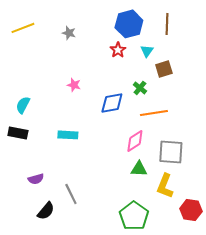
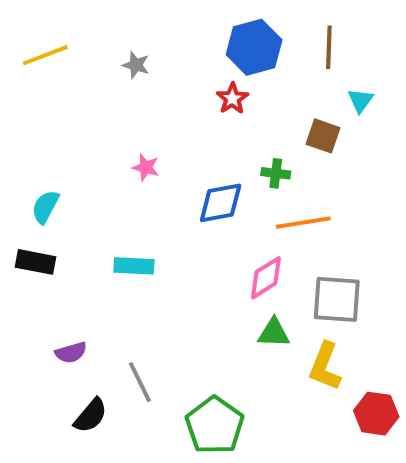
cyan triangle: (147, 51) -> (360, 100), moved
brown square: (164, 69) -> (323, 136), turned 36
green cross: (140, 88) -> (276, 173), turned -32
green pentagon: (134, 216) -> (215, 425), moved

